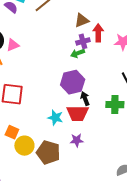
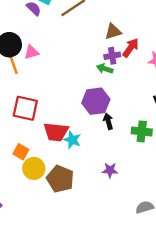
red arrow: (98, 33) -> (131, 48), turned 30
green arrow: (78, 53) -> (105, 69), turned 32
red trapezoid: (78, 113) -> (56, 132), moved
purple star: (77, 140) -> (110, 170), moved

